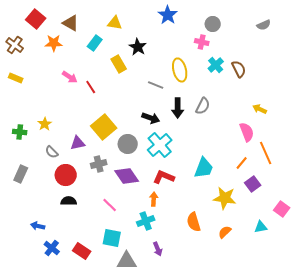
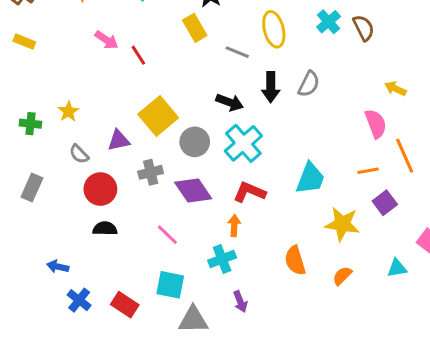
yellow rectangle: (119, 64) -> (195, 28), moved
orange line: (242, 163) -> (368, 171), turned 40

